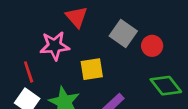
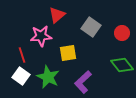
red triangle: (77, 17) -> (57, 15), turned 30
red circle: (152, 46) -> (122, 33), moved

